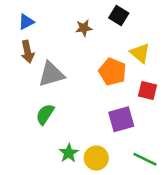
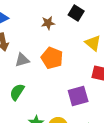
orange pentagon: (112, 72) -> (52, 58), moved
gray triangle: (51, 74) -> (22, 60), size x0.7

